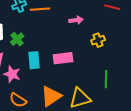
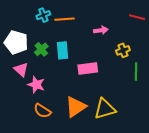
cyan rectangle: (34, 60) -> (62, 50), moved
green line: (106, 79) -> (136, 72), moved

